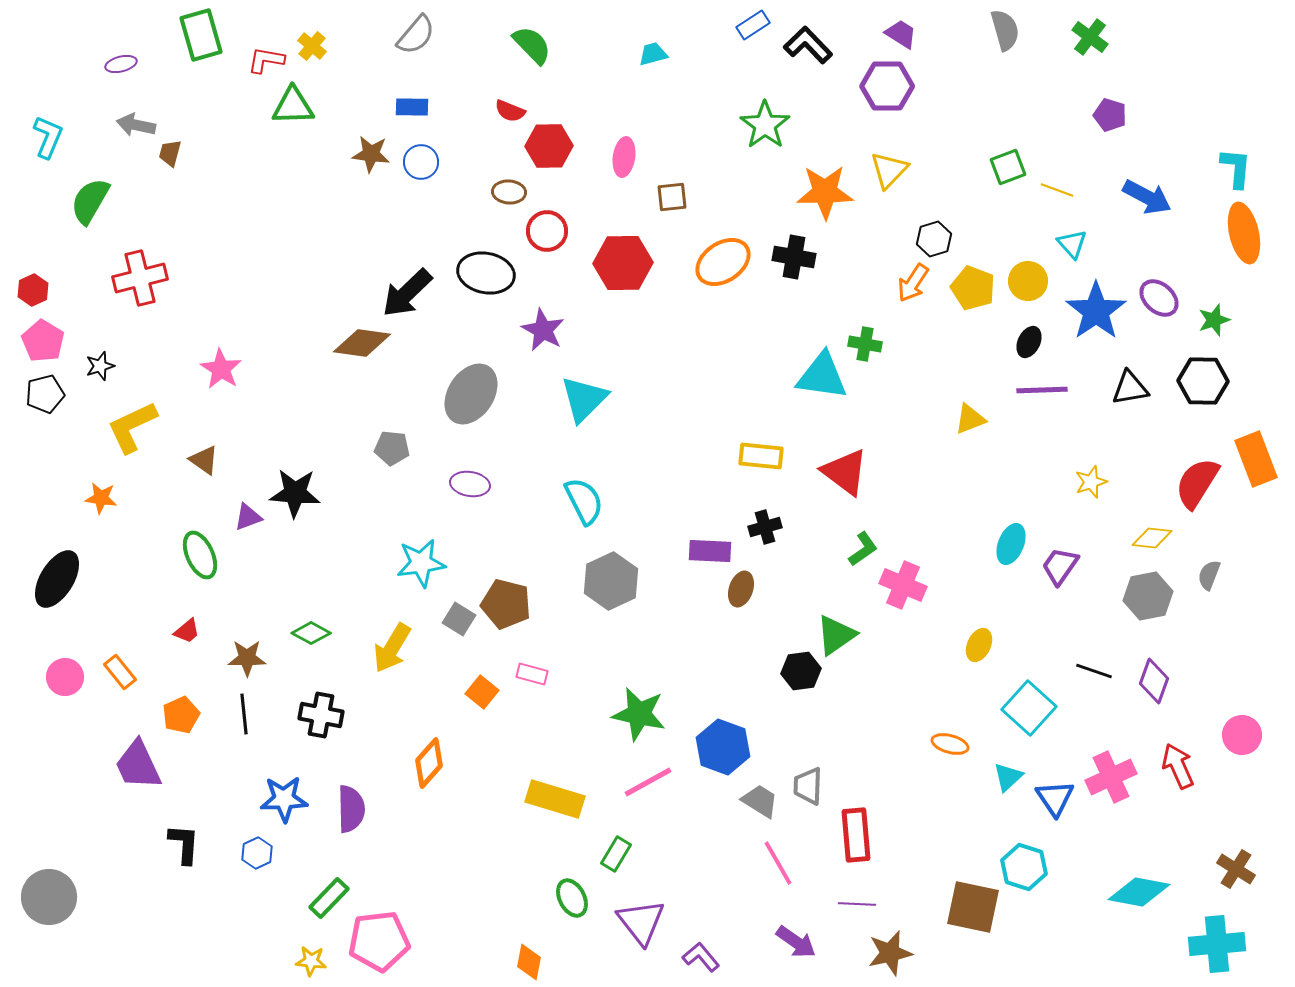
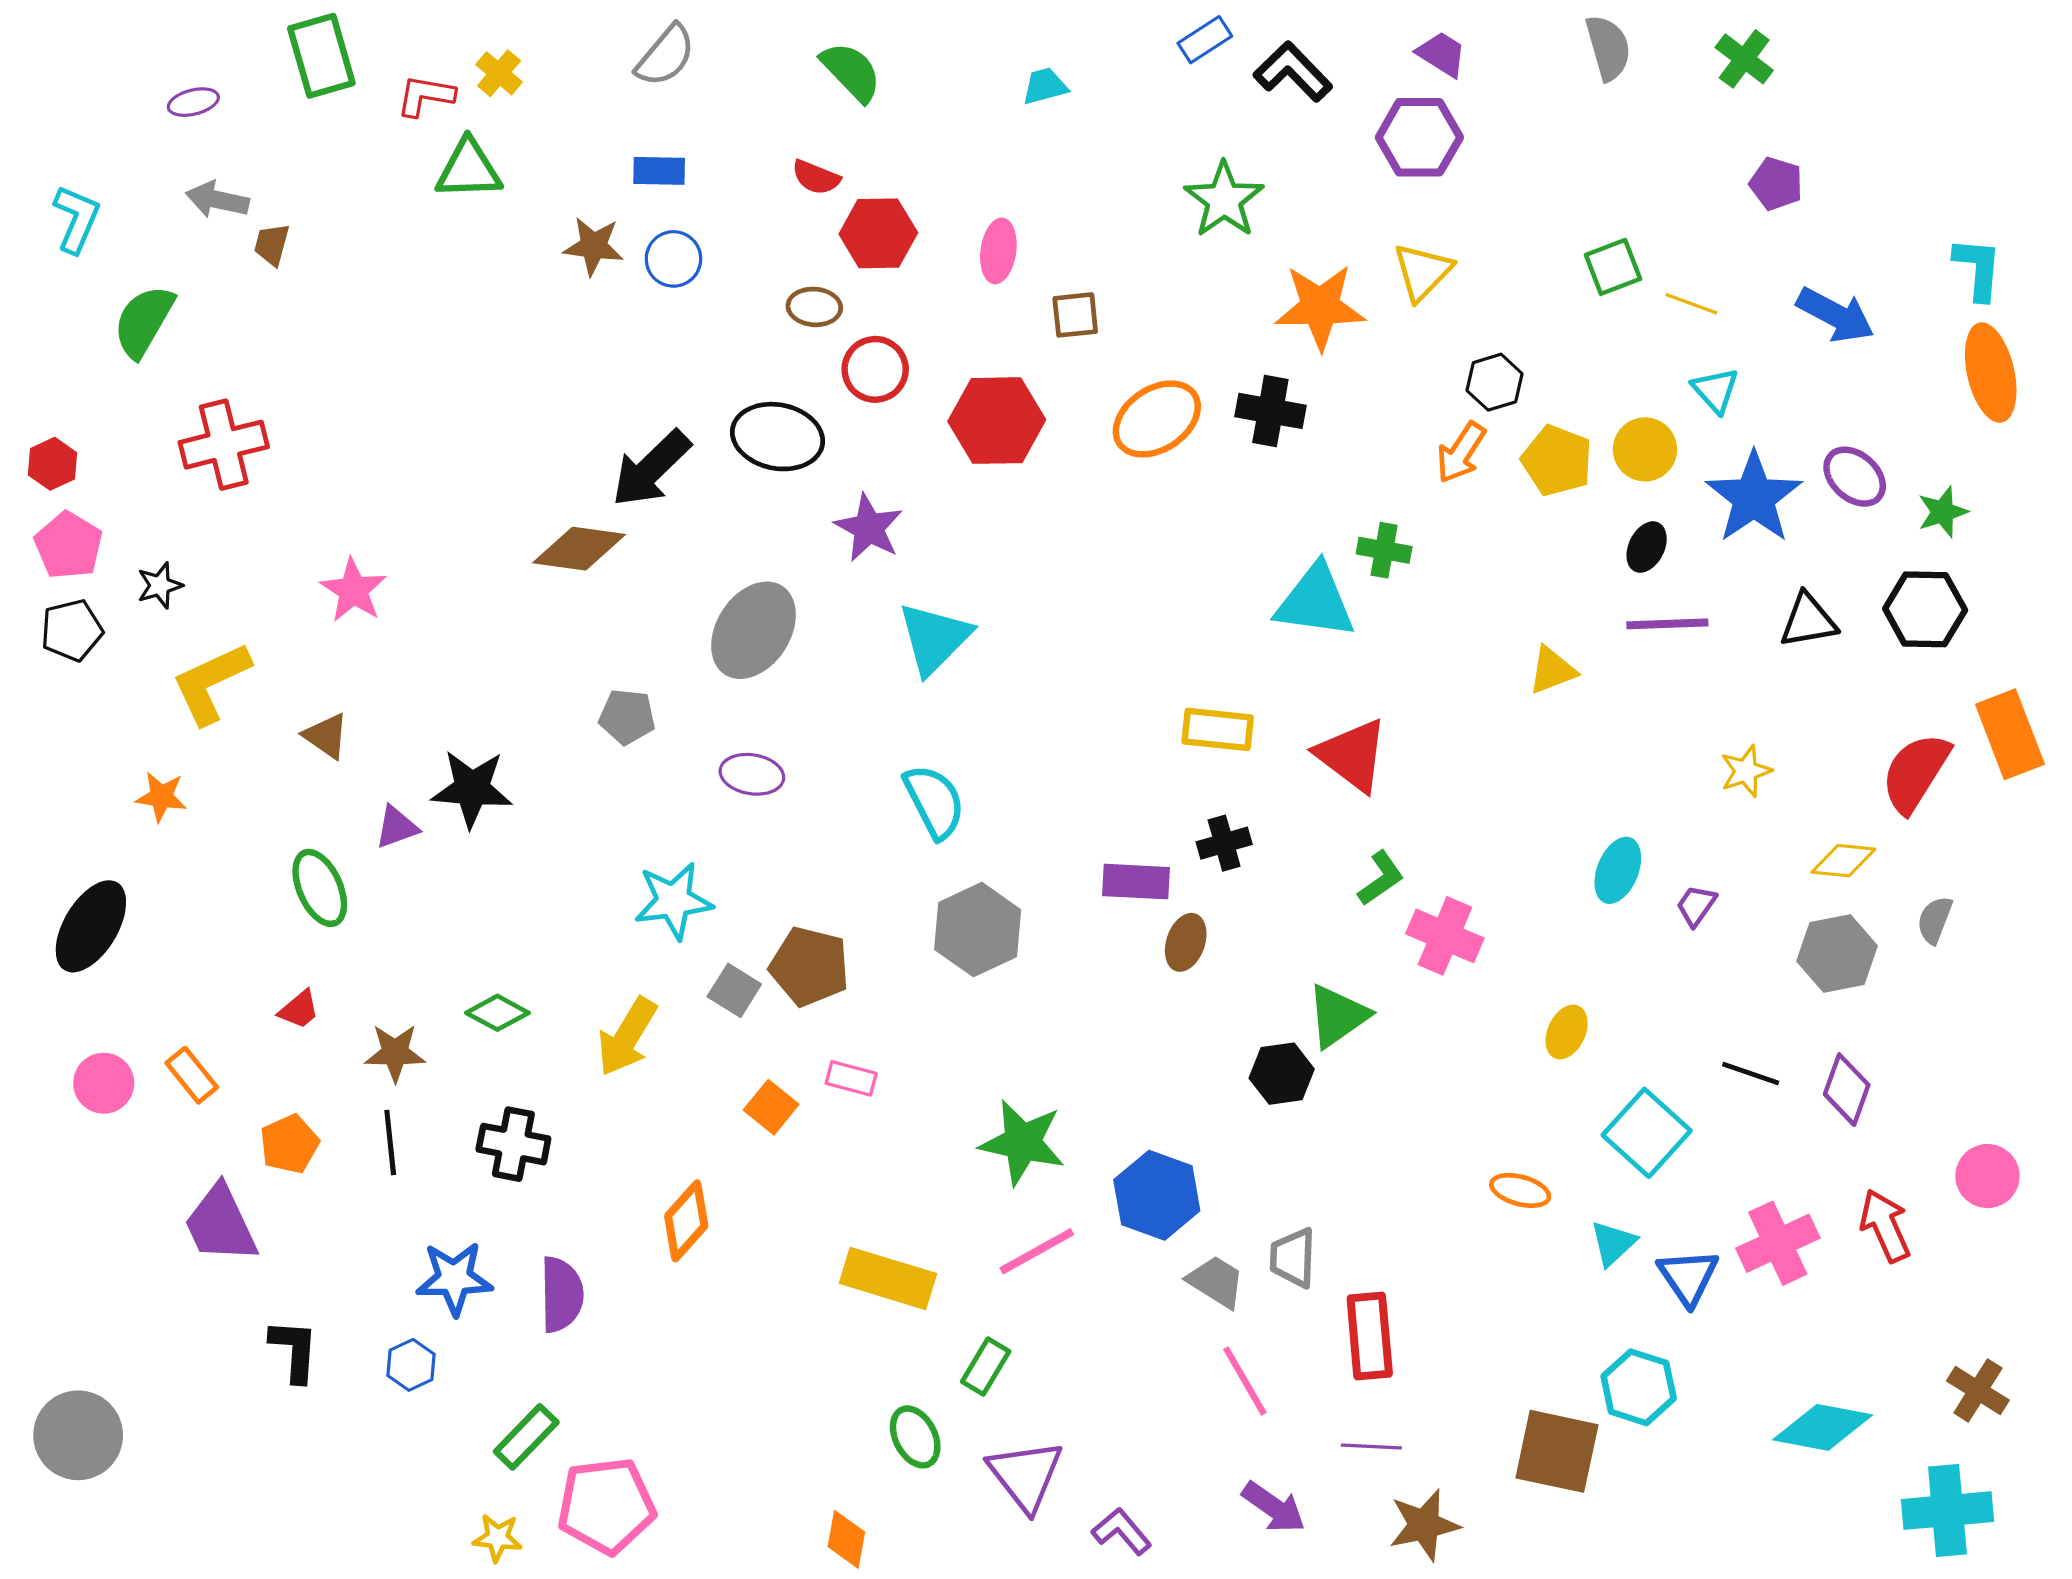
purple trapezoid: (1060, 566) -> (1696, 906), size x0.7

